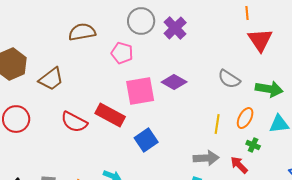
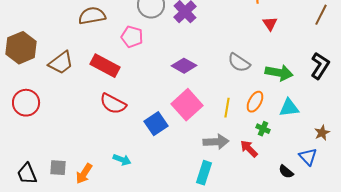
red triangle: (260, 40) -> (270, 24), size x0.6
pink square: (140, 91) -> (187, 105), moved, turned -32
red rectangle: (110, 115) -> (105, 66), moved
red semicircle: (74, 122) -> (113, 104), moved

